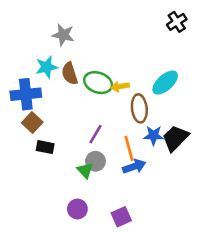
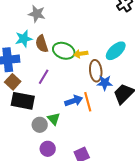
purple line: (95, 134) -> (44, 77), moved
blue star: (154, 135) -> (105, 83), moved
black rectangle: (45, 147) -> (23, 101), size x1.6
gray circle: (95, 161) -> (40, 125), moved
blue arrow: (134, 166) -> (74, 101), moved

